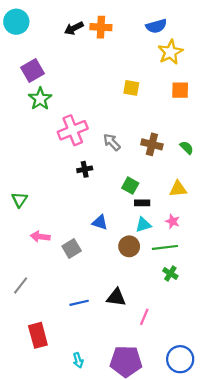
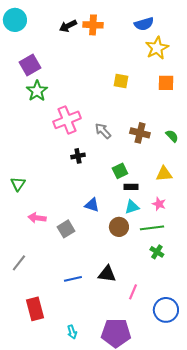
green square: (130, 186) -> (120, 171), turned 35
blue circle: (180, 359) -> (166, 310), moved

